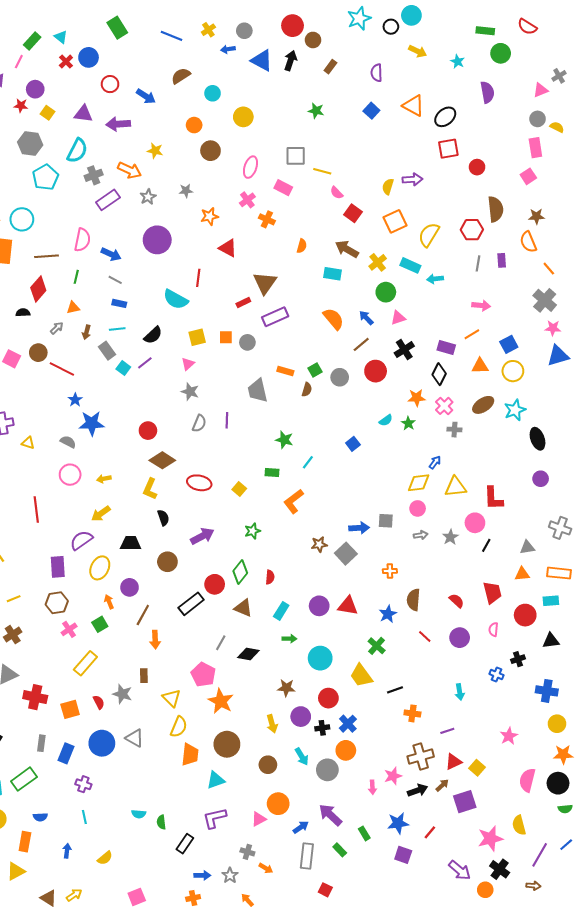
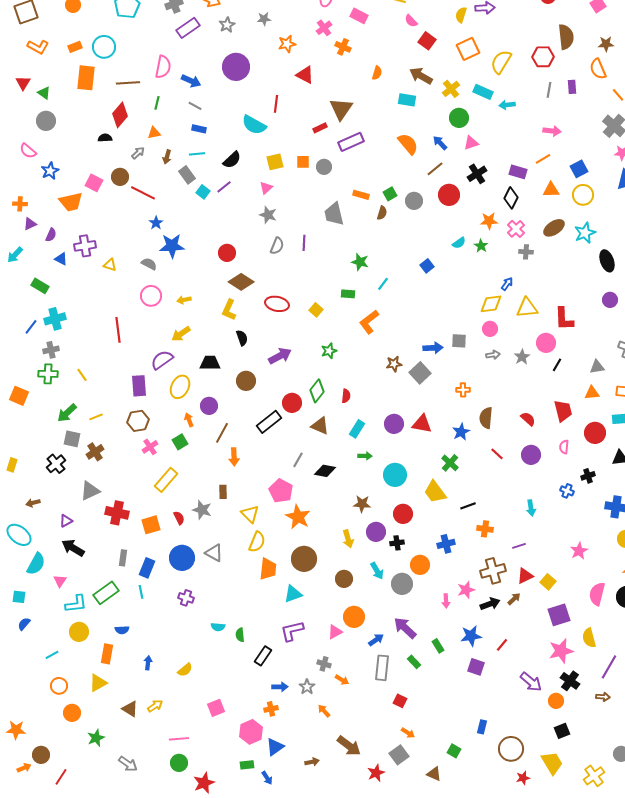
blue cross: (348, 724) -> (446, 544), moved, turned 30
purple cross: (83, 784) -> (186, 598), moved
purple square: (465, 802) -> (559, 615), moved
cyan line: (84, 817) -> (141, 592), moved

